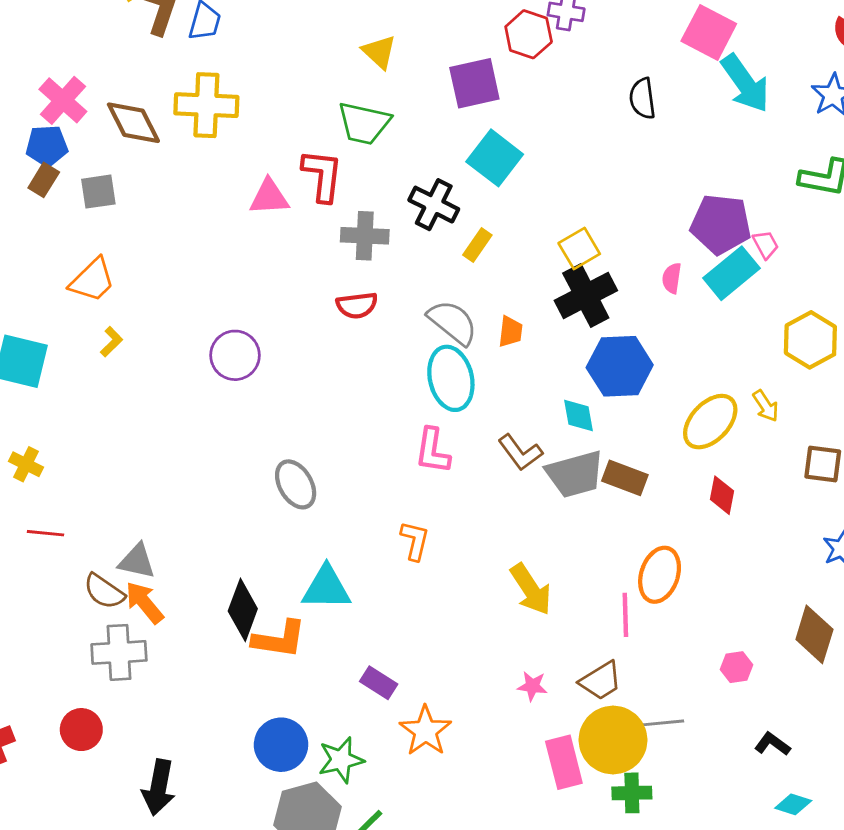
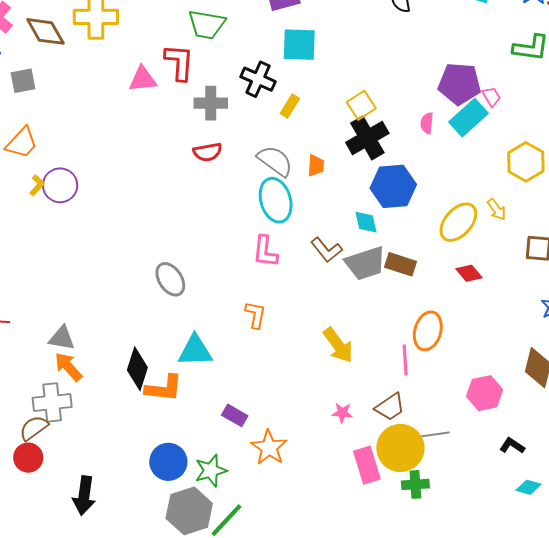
cyan square: (495, 158) -> (299, 45), turned -33
purple circle: (235, 355) -> (60, 185), moved
red diamond: (722, 495) -> (469, 273), turned -48
brown semicircle: (104, 591) -> (34, 428), moved, turned 112
pink hexagon: (737, 667) -> (485, 393), size x1.6

